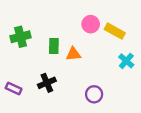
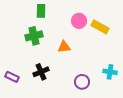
green cross: (20, 37) -> (34, 36), moved
green rectangle: (54, 46) -> (41, 11), moved
cyan cross: (126, 61) -> (110, 72), moved, turned -32

